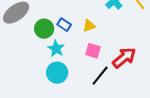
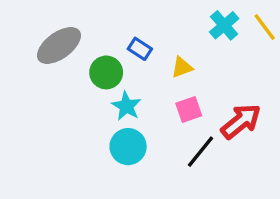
blue rectangle: (64, 25) -> (140, 49), moved
pink square: (93, 51) -> (189, 110), turned -35

